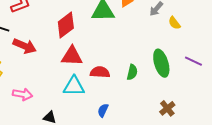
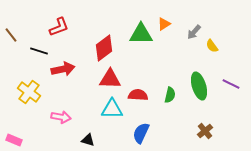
red arrow: (25, 46) -> (63, 69), turned -35
blue semicircle: (103, 110) -> (141, 133), size x1.5

